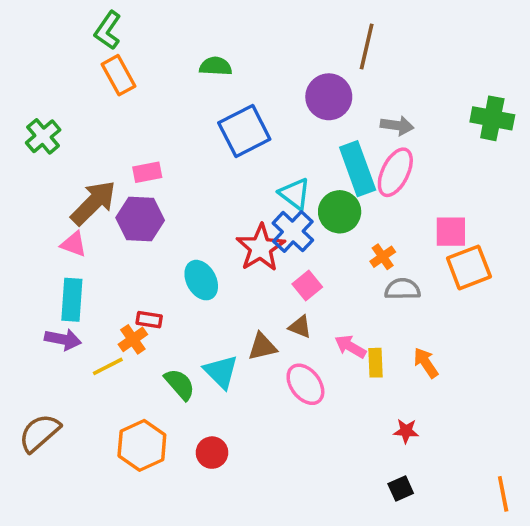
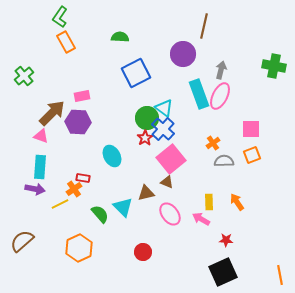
gray arrow: (397, 126) -> (221, 70), turned -84
green circle: (340, 212) -> (147, 118), moved
red star: (261, 248) -> (145, 138), size x0.6
orange square: (469, 267) -> (252, 155), moved, size x0.7
pink square: (307, 285) -> (171, 159), size x1.8
pink arrow: (350, 347) -> (201, 219), moved
red circle: (212, 453) -> (143, 252), moved
black square: (401, 488) -> (223, 272), size x2.0

